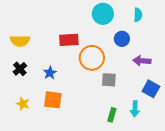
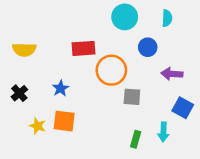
black cross: (20, 69) -> (19, 93), moved
yellow star: (23, 104) -> (38, 126), moved

